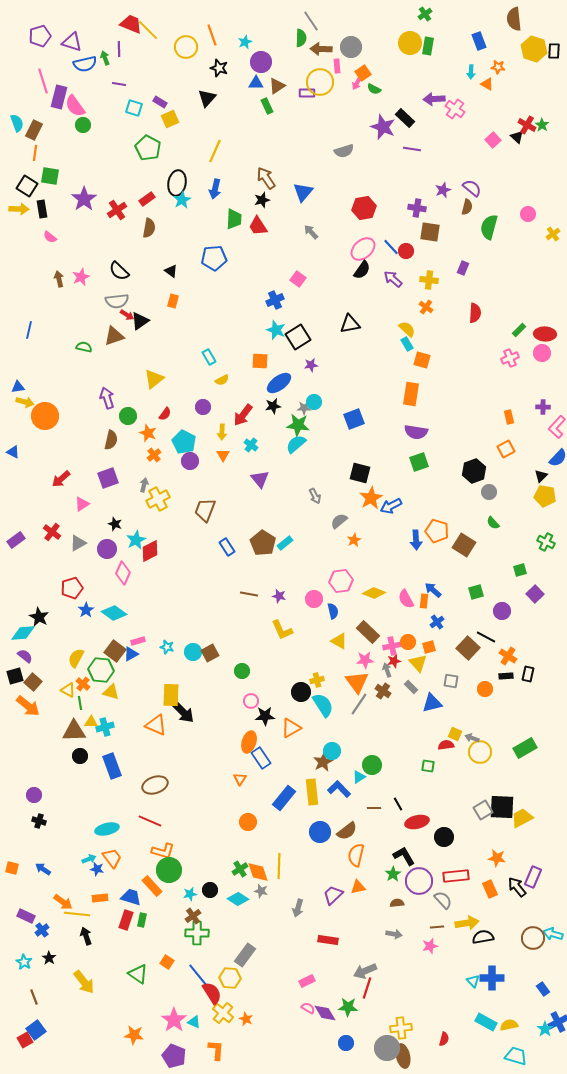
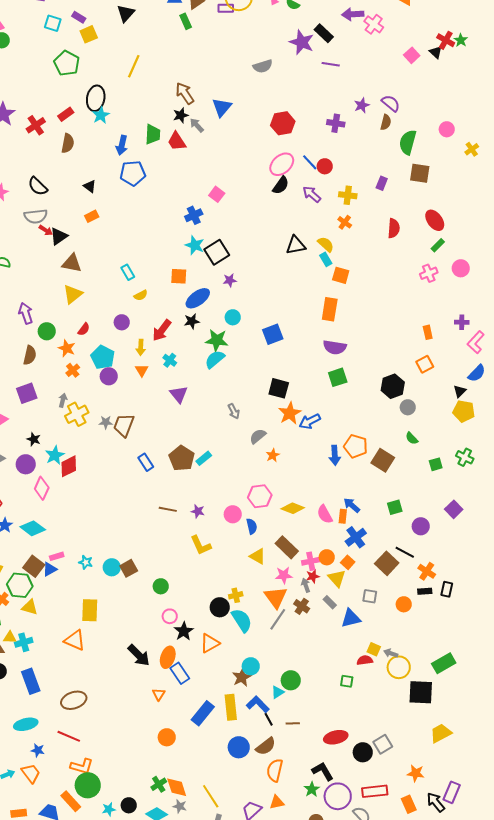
blue arrow: (215, 189) -> (122, 145), moved
gray arrow: (311, 232) -> (197, 125), moved
brown square: (430, 232) -> (420, 173), moved
orange rectangle: (173, 301) -> (92, 216), turned 48
black triangle: (350, 324) -> (296, 245), moved
red ellipse: (545, 334) -> (435, 220), moved, turned 50
brown triangle: (114, 336) -> (72, 263), moved, turned 30
gray star: (304, 408) -> (106, 422), moved
green square: (520, 570) -> (436, 464), moved
blue cross: (437, 622) -> (356, 537), size x1.5
orange square: (429, 647) -> (348, 562), turned -32
black arrow: (183, 712) -> (139, 655), moved
black star: (265, 716) -> (184, 631), turned -30
black line: (398, 804) -> (269, 719), moved
black square: (502, 807) -> (421, 692), moved
gray square: (483, 810) -> (383, 744), moved
cyan ellipse: (107, 829) -> (26, 724), moved
yellow line: (279, 866) -> (211, 796), moved, turned -35
blue star: (97, 869) -> (38, 750), moved

